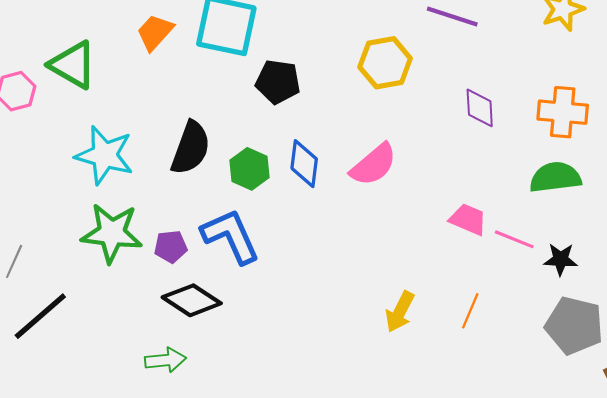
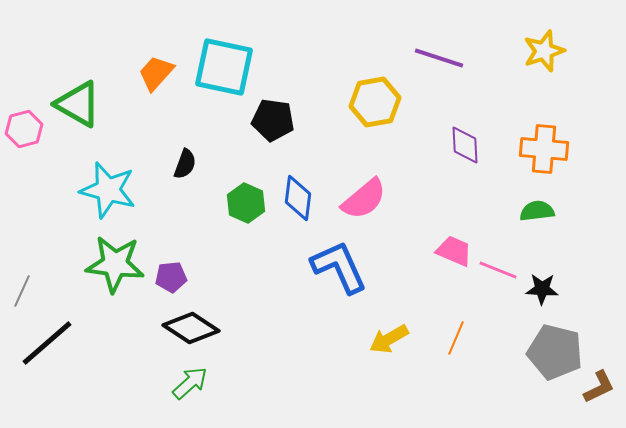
black semicircle: (191, 148) -> (185, 164), moved, size x0.6
green semicircle: (555, 177) -> (537, 211), size x0.7
blue L-shape: (231, 236) -> (339, 267), moved
yellow arrow: (400, 312) -> (389, 339), turned 33
green arrow: (165, 360) -> (190, 383), moved, turned -36

